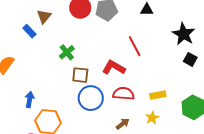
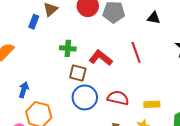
blue rectangle: (29, 31) -> (34, 22), turned 56
green cross: (67, 52) -> (68, 48), turned 35
red L-shape: (114, 67) -> (101, 58), moved

